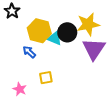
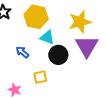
yellow hexagon: (39, 31) -> (36, 17), moved
black circle: (67, 32) -> (58, 55), moved

